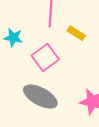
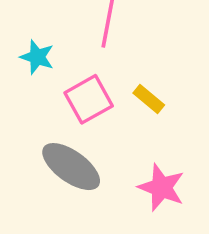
yellow rectangle: (76, 33) -> (149, 99), moved

